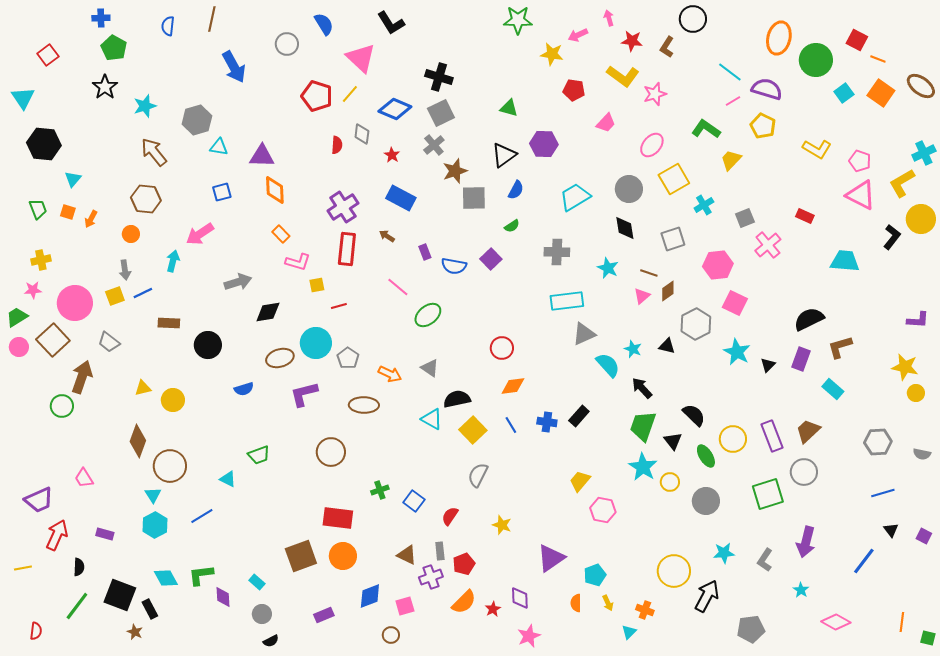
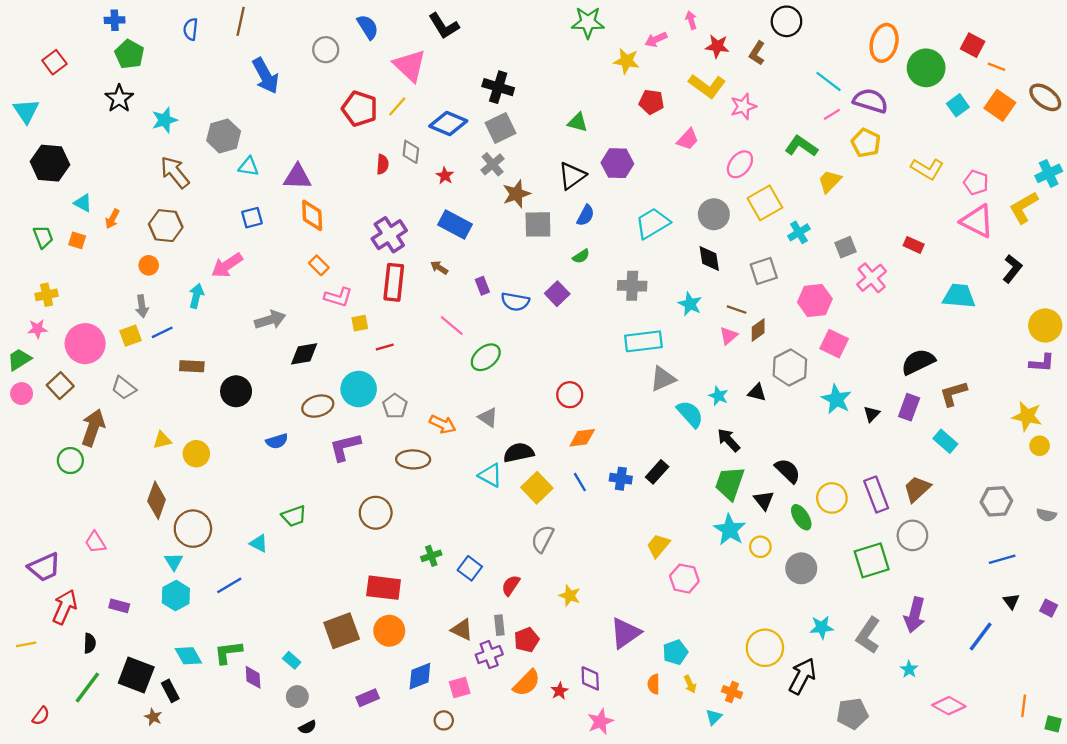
cyan triangle: (73, 179) -> (83, 203), turned -42
orange arrow: (91, 219) -> (112, 219), moved
yellow circle: (921, 219) -> (1045, 325), moved
brown square: (53, 340) -> (60, 386), size x0.7
gray L-shape: (765, 560) -> (868, 635), size x1.4
red semicircle: (36, 631) -> (41, 716), turned 30

